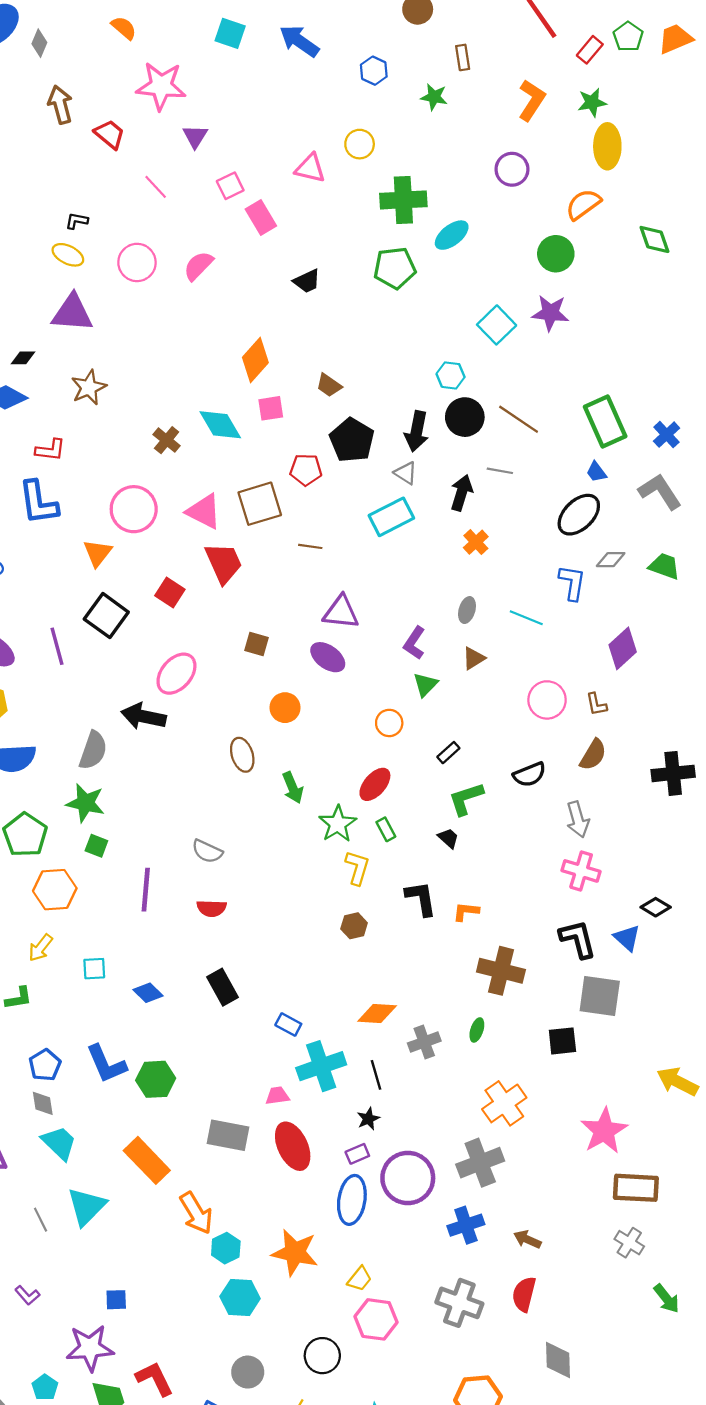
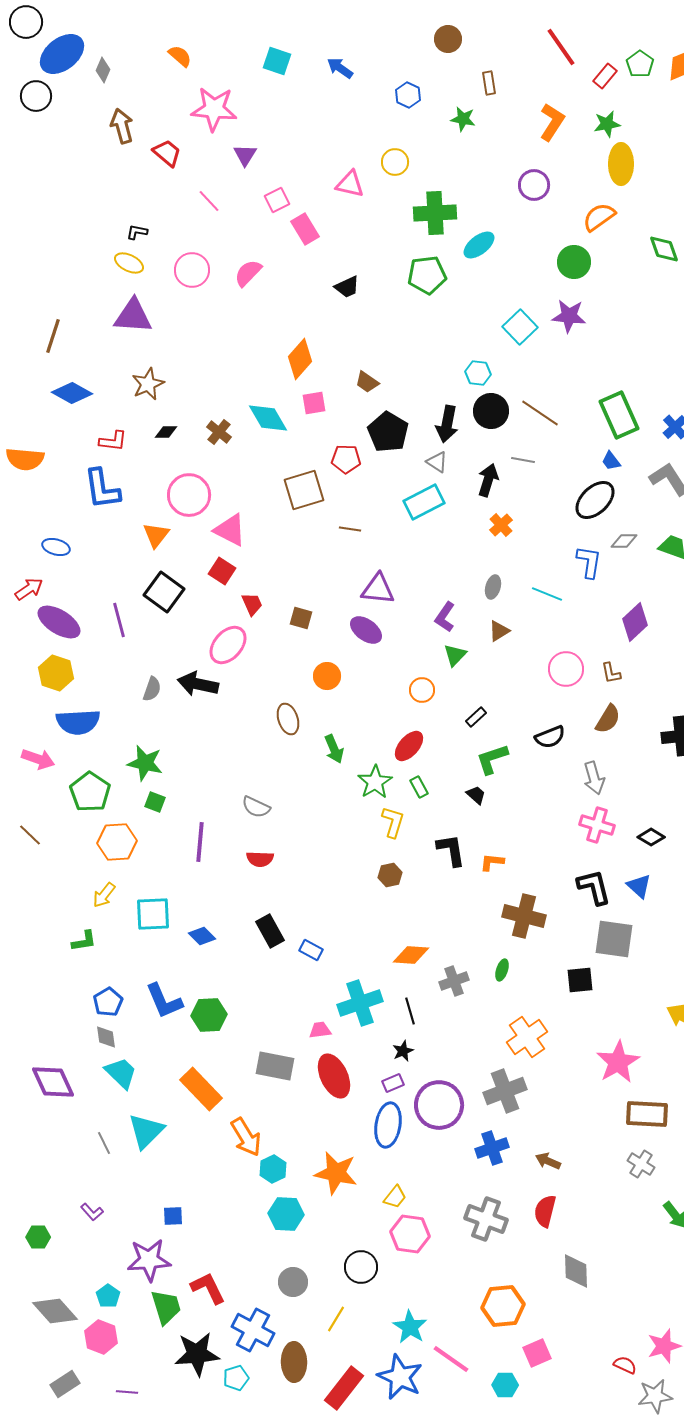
blue arrow: (299, 41) -> (340, 68), size x0.7
black diamond: (23, 358) -> (166, 432), moved
pink triangle: (204, 511) -> (230, 530), moved
red trapezoid: (224, 563) -> (252, 604), moved, size x0.6
gray semicircle: (93, 750) -> (152, 689), moved, size x0.7
black diamond: (656, 907) -> (651, 837), moved
cyan square: (94, 969) -> (153, 914), size x1.6
blue rectangle: (288, 1024) -> (311, 950), moved

